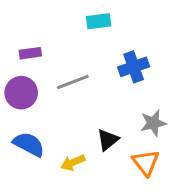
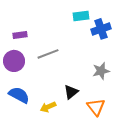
cyan rectangle: (99, 21) -> (81, 16), moved
blue cross: (134, 67) -> (101, 29), moved
gray star: (153, 123) -> (101, 71), moved

